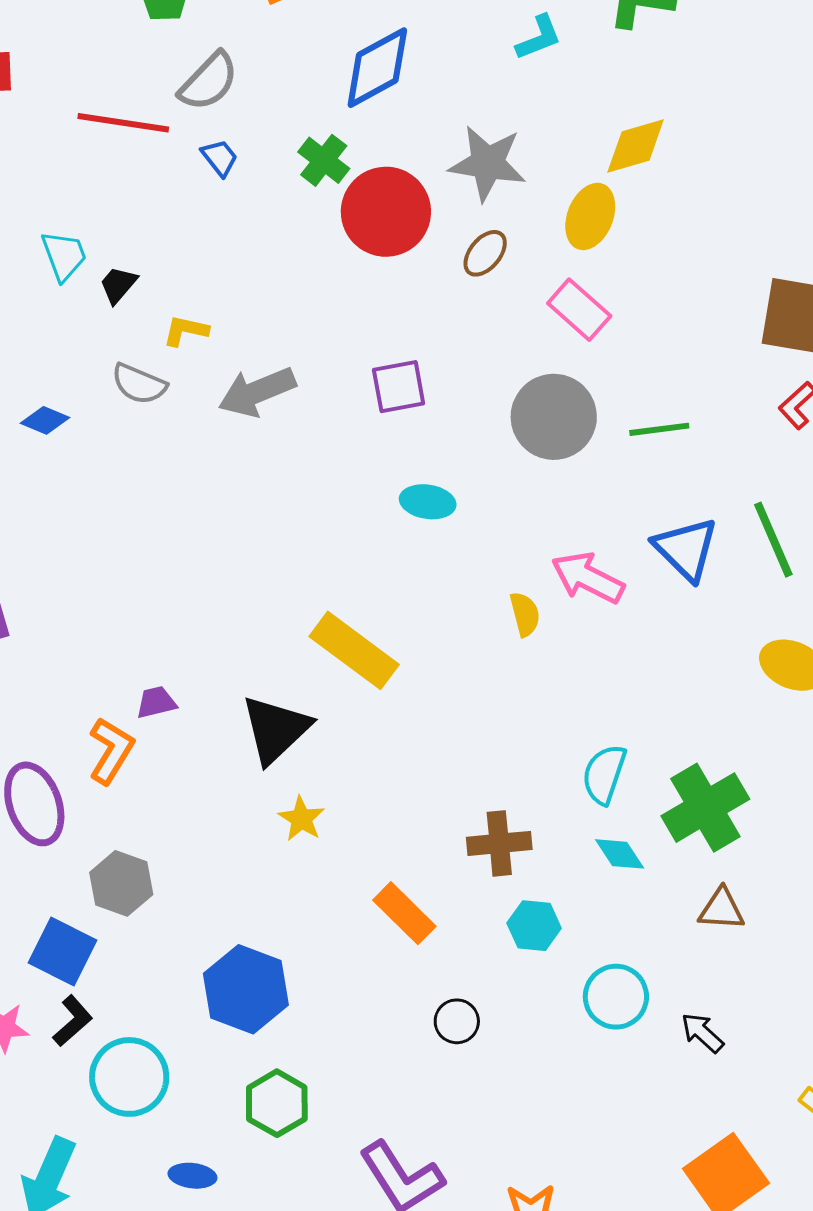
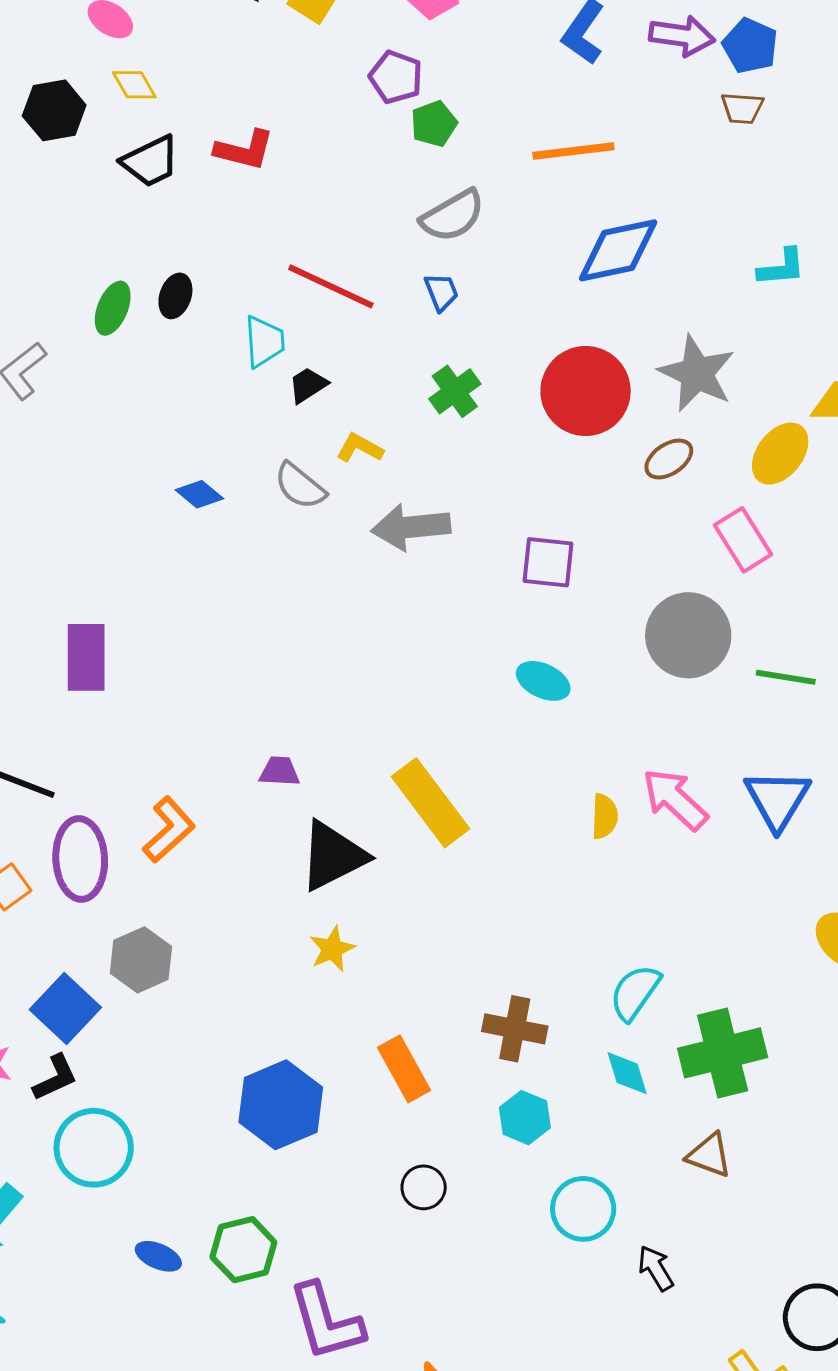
red line: (123, 123) -> (331, 286), moved
green cross: (324, 160) -> (455, 391), moved
purple trapezoid: (156, 702) -> (280, 771), moved
blue hexagon: (246, 989) -> (281, 1105), moved
green hexagon: (277, 1103) -> (243, 1250), moved
blue ellipse: (192, 1176) -> (158, 1256), moved

